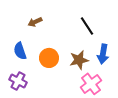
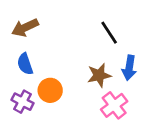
brown arrow: (35, 22) -> (25, 28), moved, size x1.5
orange circle: (49, 58) -> (50, 90), moved

